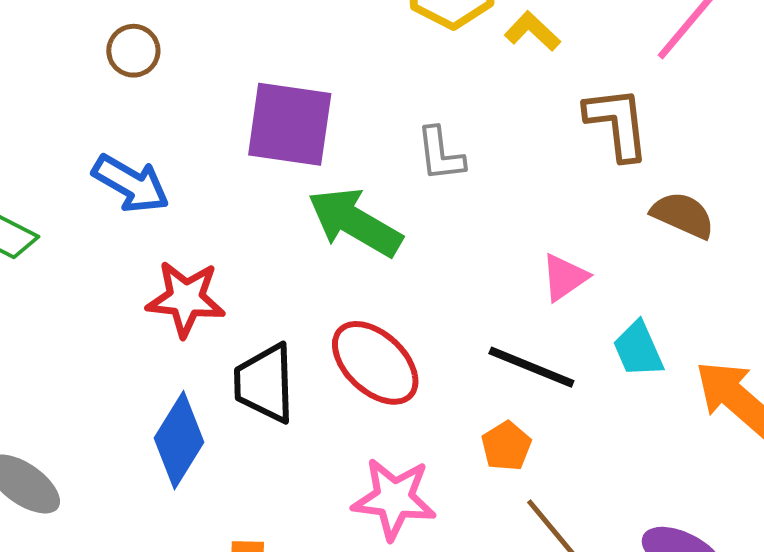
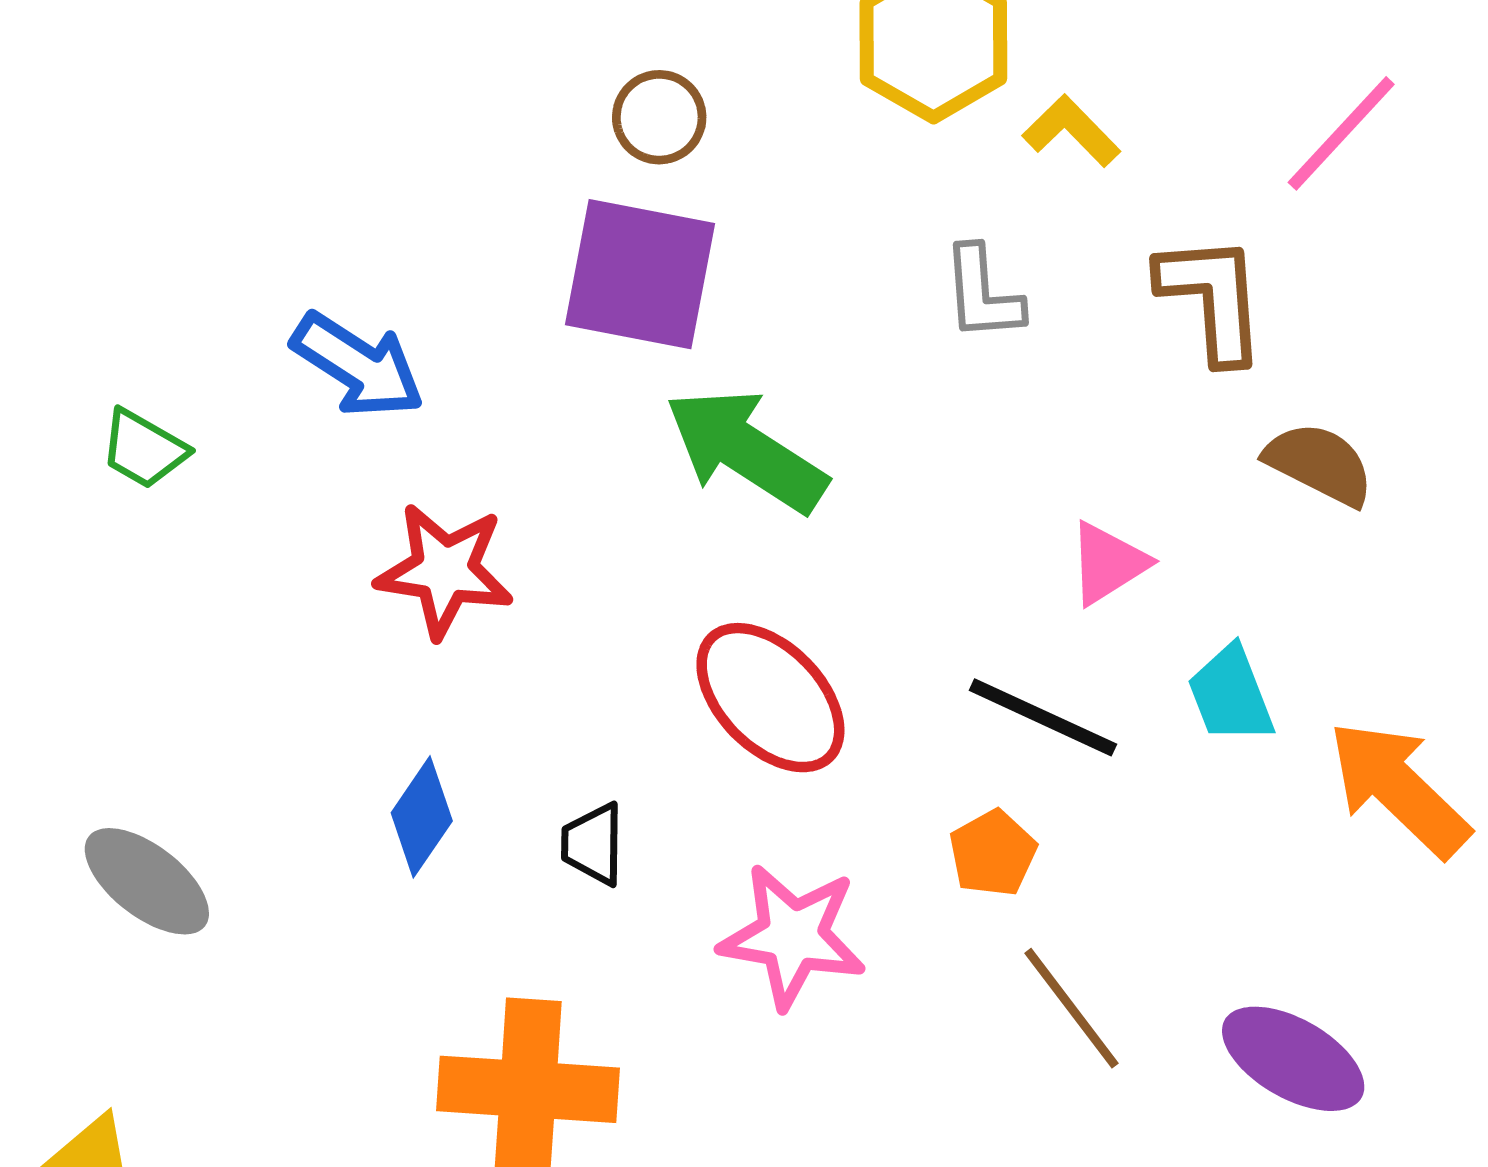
brown circle: (133, 51) -> (659, 117), moved
gray L-shape: (440, 154) -> (982, 294), moved
black trapezoid: (265, 383) -> (593, 844), moved, size x0.6
blue diamond: (179, 440) -> (422, 817), size x0.7

